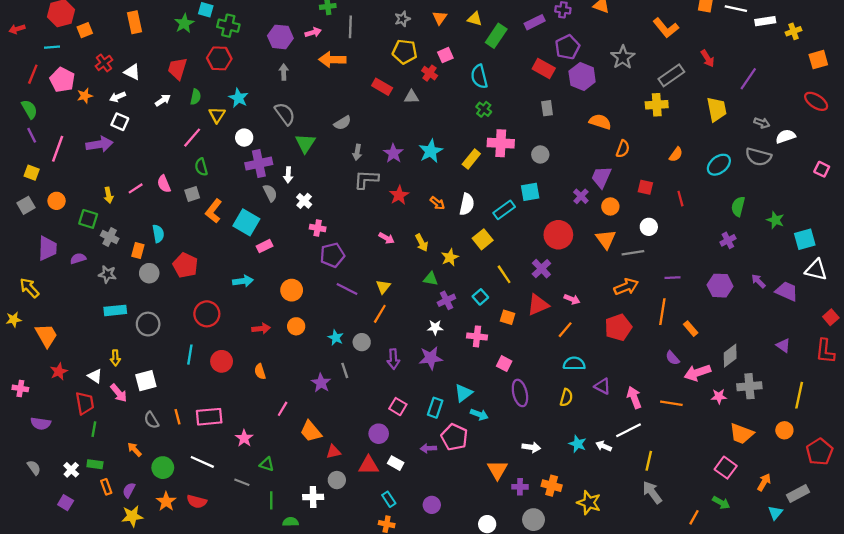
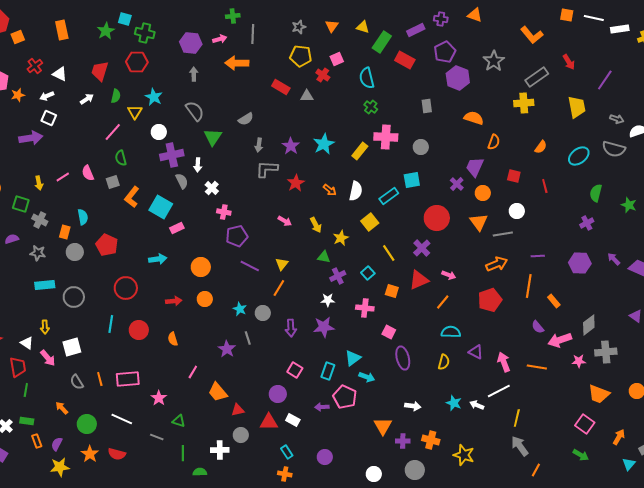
red rectangle: (544, 69) -> (405, 60), moved
orange line: (694, 517) -> (536, 470), moved

